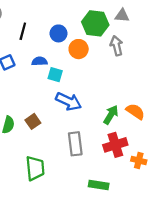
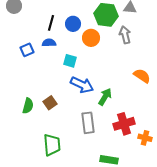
black line: (23, 31) -> (51, 23), moved
blue semicircle: (40, 61) -> (49, 43), moved
orange semicircle: (135, 111) -> (142, 76), moved
green arrow: (111, 115) -> (105, 97), moved

